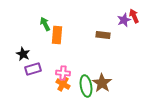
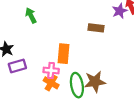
orange rectangle: (57, 35) -> (63, 54), moved
brown star: (102, 83) -> (95, 82), turned 30

